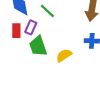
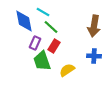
red rectangle: (16, 31) -> (54, 46), moved, turned 32

